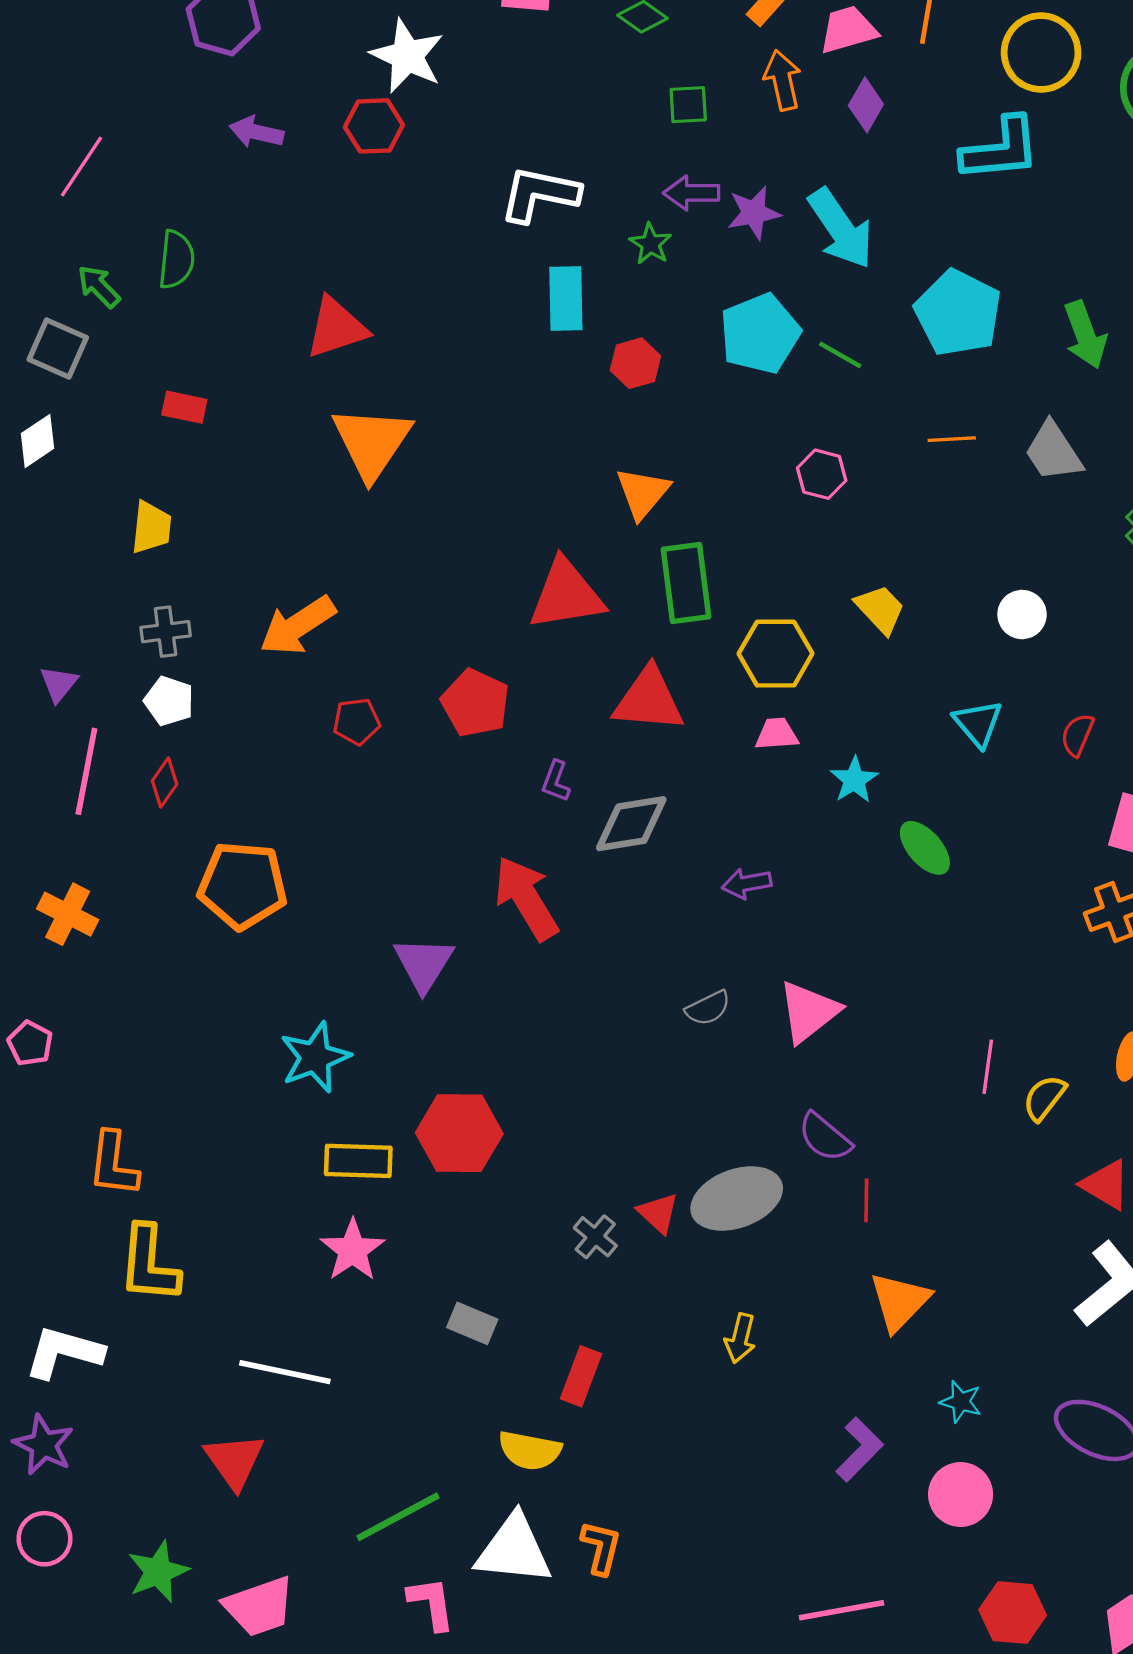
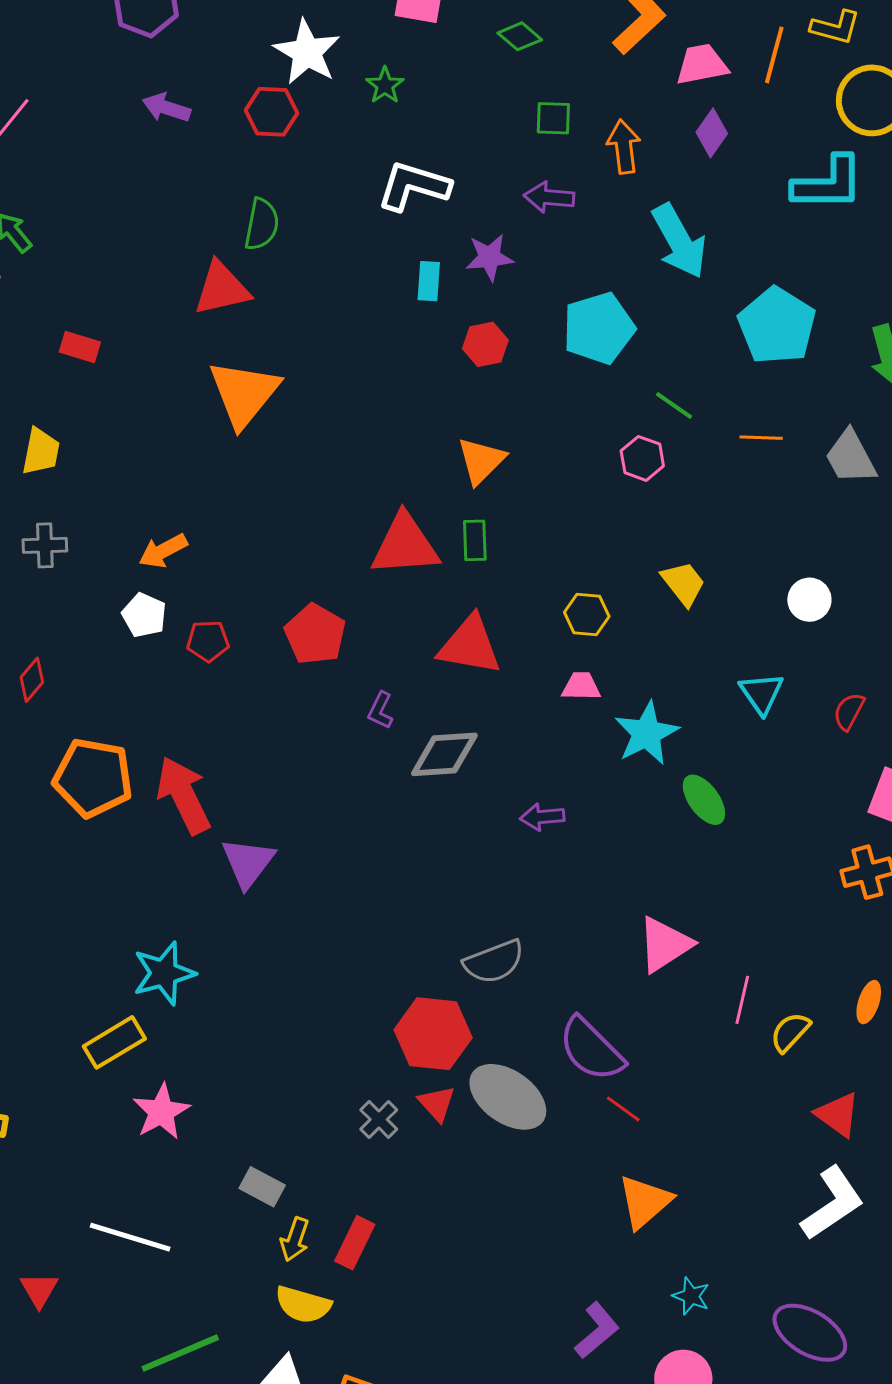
orange arrow: (782, 80) -> (624, 147), moved
purple star: (754, 213) -> (489, 257), moved
green star: (651, 244) -> (385, 85), moved
green semicircle: (176, 260) -> (262, 224), moved
cyan rectangle: (566, 299) -> (429, 281), size x0.7
green line: (840, 355) -> (674, 405), moved
green rectangle: (686, 583) -> (475, 540), moved, size x0.6
orange arrow: (298, 626) -> (163, 551), size x0.7
yellow hexagon: (776, 654) -> (587, 614), size x0.7
white pentagon: (169, 701) -> (144, 615), moved
cyan star: (854, 780) -> (647, 733), size x1.5
red arrow: (526, 898) -> (184, 795), moved
gray semicircle: (708, 1008) -> (494, 962), moved, size x1.5
pink triangle: (809, 1012) -> (665, 944), moved
cyan star: (315, 1057) -> (164, 973), moved
red hexagon: (459, 1133) -> (433, 1034), moved
purple semicircle: (825, 1137) -> (591, 1049), size x1.4
yellow rectangle: (358, 1161) -> (114, 1042), moved, turned -38
gray ellipse: (737, 1198) -> (508, 1097), turned 50
red line: (866, 1200) -> (623, 1109), turned -60
yellow arrow: (740, 1338) -> (295, 1239), moved
white line: (285, 1372) -> (130, 1237), moved
red triangle: (234, 1461) -> (39, 1290), size x0.7

